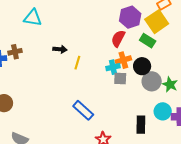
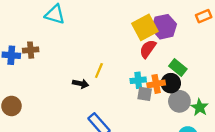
yellow square: (157, 22) -> (145, 27), moved
green rectangle: (148, 41) -> (178, 67), moved
black arrow: (60, 49) -> (81, 84), moved
orange cross: (123, 60) -> (156, 84), moved

